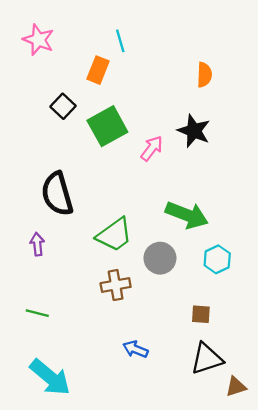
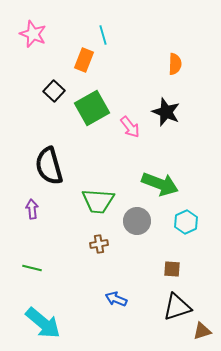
pink arrow: (152, 148) -> (130, 127), turned 105
green trapezoid: (114, 235) -> (98, 201), turned 40
brown cross: (116, 285) -> (99, 244), size x0.7

